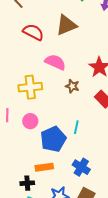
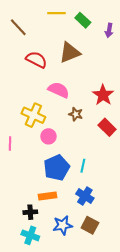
yellow cross: (30, 87) -> (33, 115), turned 30
pink circle: (30, 121) -> (48, 136), moved
cyan line: (76, 127) -> (83, 166), moved

